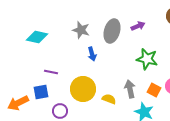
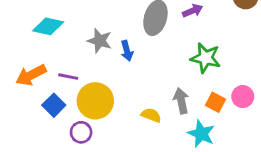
gray star: (81, 30) -> (100, 41), moved
yellow circle: (83, 89) -> (95, 101), moved
blue square: (41, 92) -> (54, 105), turned -35
orange arrow: (18, 103) -> (31, 75), moved

